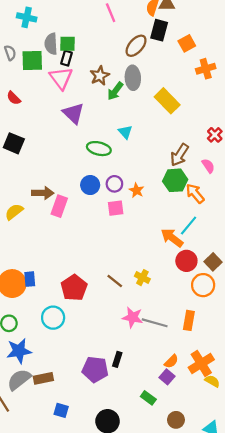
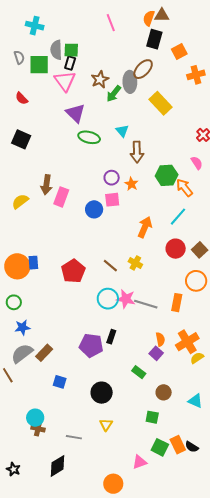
brown ellipse: (136, 46) -> (143, 69), moved
green ellipse: (99, 149) -> (89, 137), moved
brown arrow: (179, 155) -> (137, 152), moved, turned -35
blue circle: (90, 185) -> (94, 209), moved
brown arrow: (43, 193) -> (46, 185), turned 96
orange arrow: (172, 238) -> (145, 227), moved, turned 75
orange circle: (203, 285) -> (196, 281), moved
cyan circle: (53, 318) -> (108, 299), moved
blue star: (19, 351) -> (22, 327), size x0.7
orange semicircle: (171, 361) -> (160, 339), turned -56
brown rectangle: (43, 378) -> (44, 353), turned -36
yellow semicircle: (212, 381) -> (197, 358), turned -64

